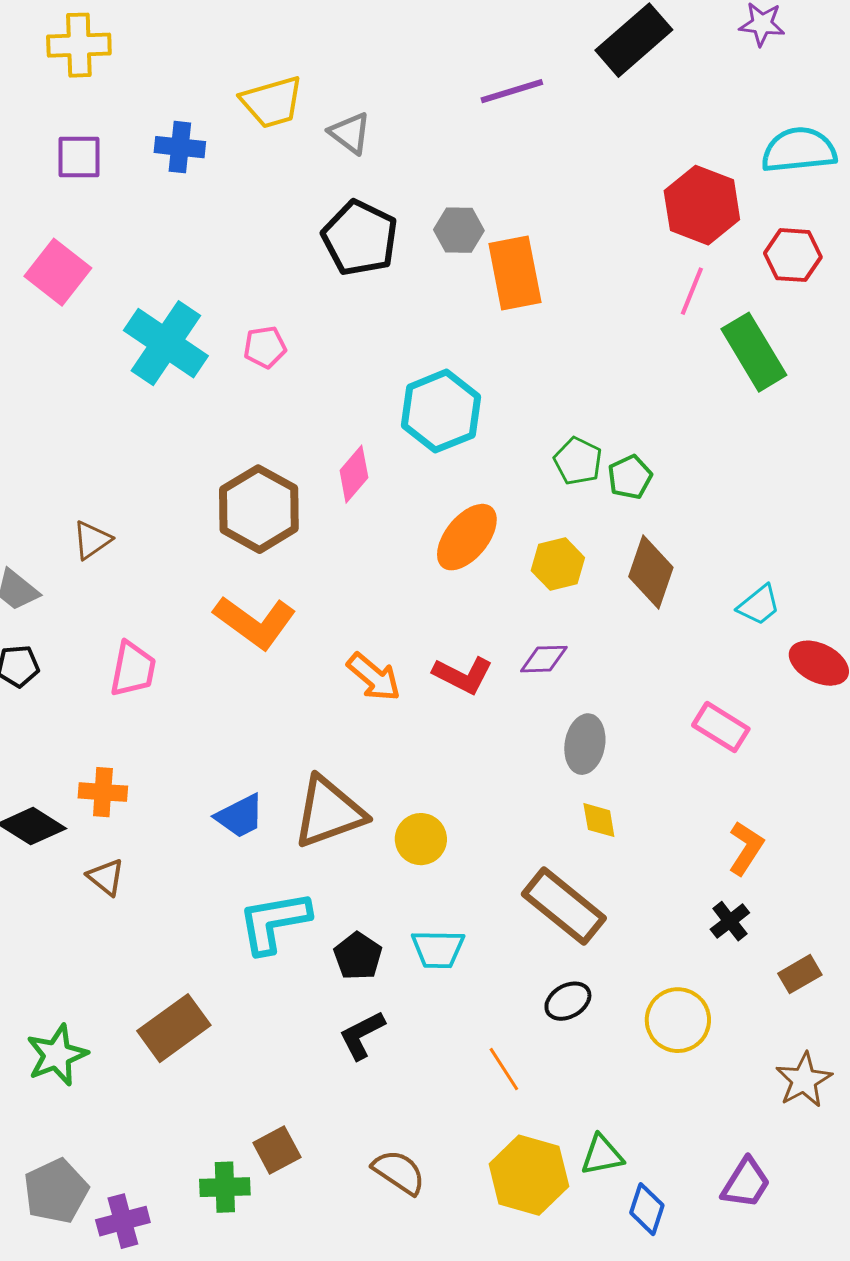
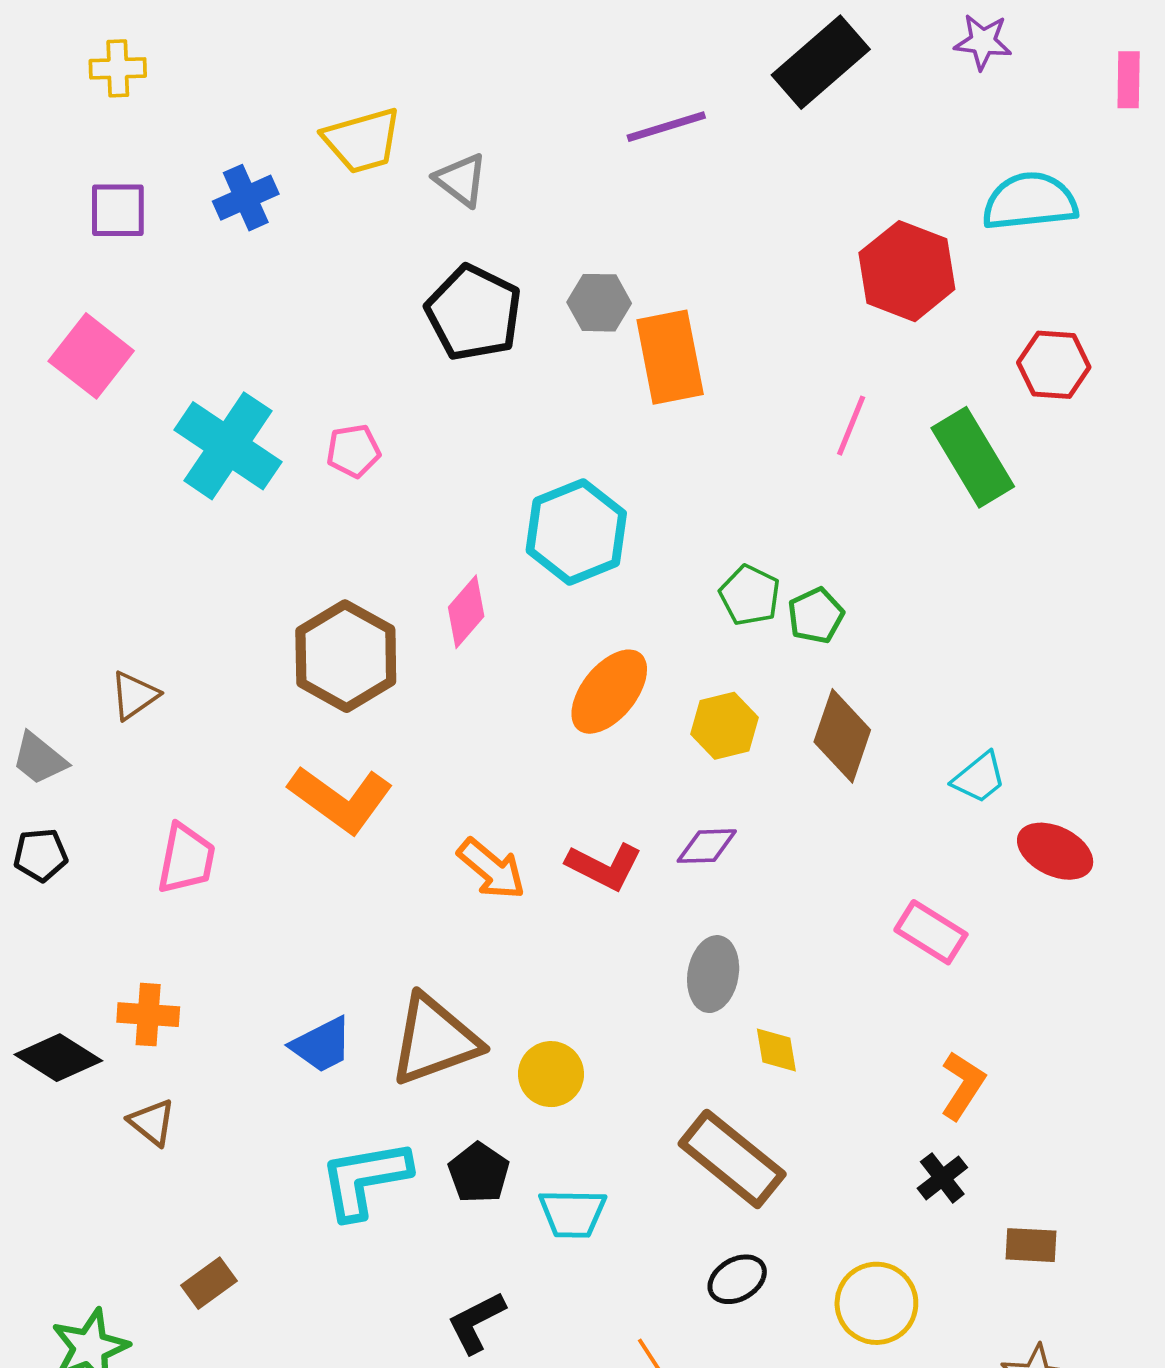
yellow cross: (79, 45) -> (118, 68), size x0.7
blue cross: (180, 147) -> (246, 198), turned -30
red hexagon: (793, 255) -> (1054, 365), moved
pink line: (692, 291) -> (851, 426), moved
gray ellipse: (585, 744) -> (713, 974), moved
black pentagon: (358, 956) -> (479, 1173), moved
brown rectangle: (800, 974) -> (1031, 1245), turned 33
brown rectangle: (174, 1028) -> (209, 1283), moved, size x0.6

